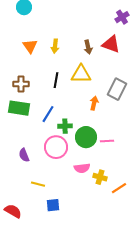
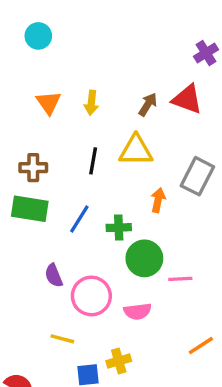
brown arrow: (88, 47) -> (148, 104), turned -136
green cross: (65, 126) -> (119, 228), moved
pink line: (107, 141) -> (180, 279), moved
pink circle: (56, 147) -> (91, 296), moved
purple semicircle: (24, 155) -> (54, 275), moved
yellow cross: (100, 177) -> (119, 361), moved, turned -32

